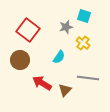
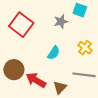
yellow cross: (83, 43) -> (85, 48), moved
brown circle: (20, 60) -> (14, 70), moved

